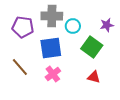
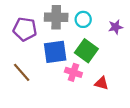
cyan circle: (73, 26) -> (83, 19), moved
green square: (92, 47) -> (86, 51), moved
pink cross: (53, 74) -> (73, 72), moved, turned -35

